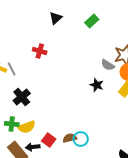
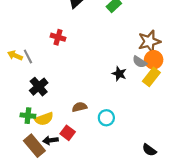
gray semicircle: (108, 65) -> (140, 62), moved
brown semicircle: (70, 138) -> (79, 107), moved
cyan circle: (81, 139) -> (106, 118), moved

